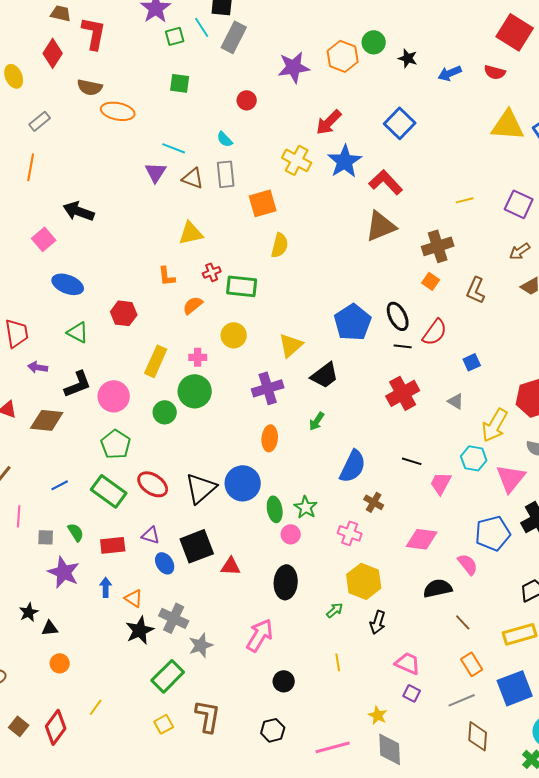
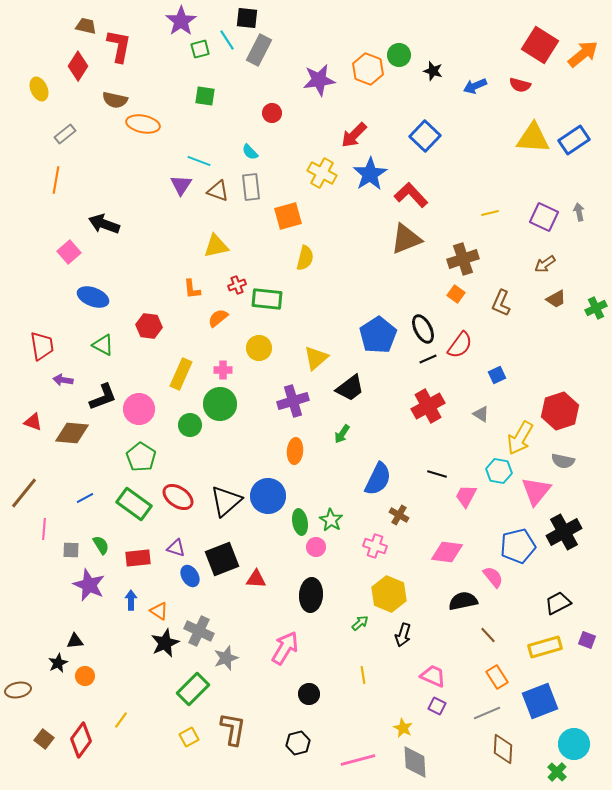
black line: (403, 346) -> (428, 359), turned -30
black star: (29, 612) -> (58, 663), moved

